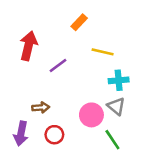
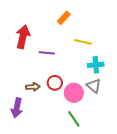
purple line: (58, 65) -> (47, 53), turned 42
red circle: (54, 135) -> (55, 83), moved
green line: (112, 140) -> (74, 119), moved

